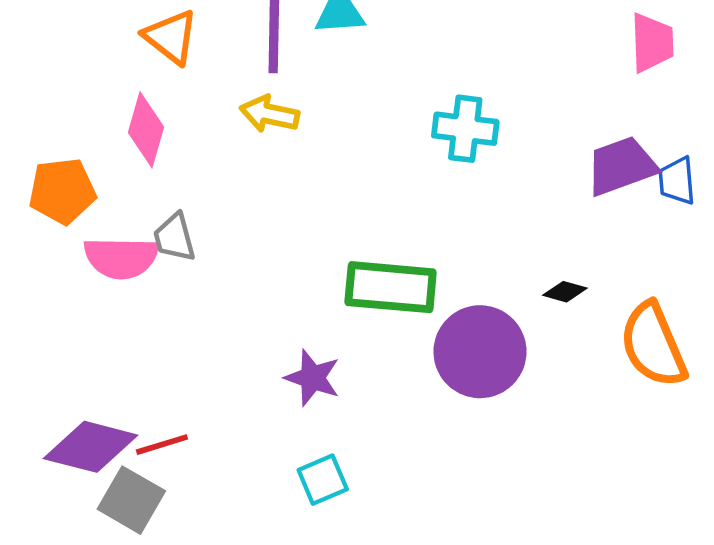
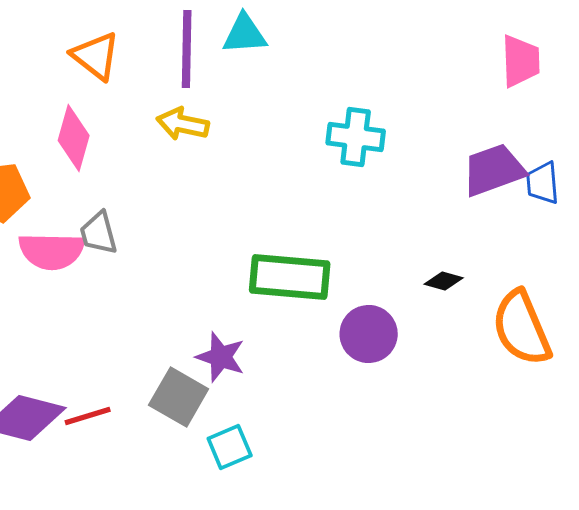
purple circle: (480, 352) -> (369, 334), size x0.7
gray square: (131, 500) -> (179, 397), moved

